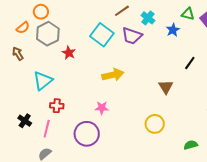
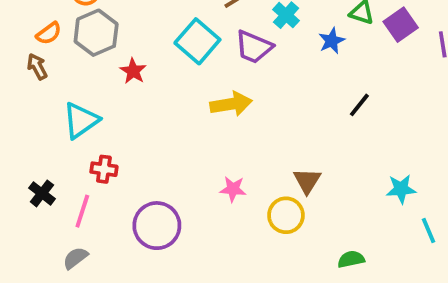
orange semicircle: (23, 28) -> (49, 33), moved
yellow arrow: (113, 75) -> (231, 104), moved
brown triangle: (166, 87) -> (307, 181), moved
pink star: (102, 108) -> (233, 189), moved

